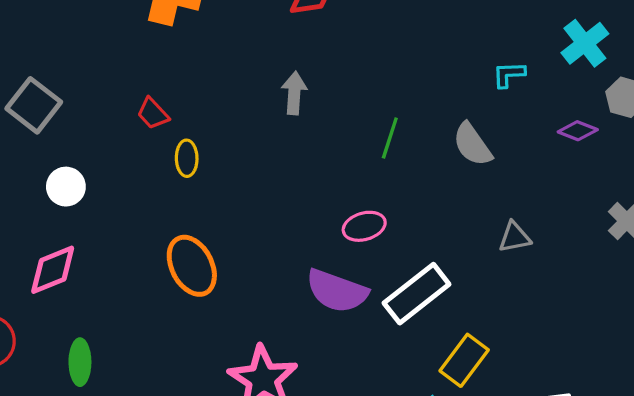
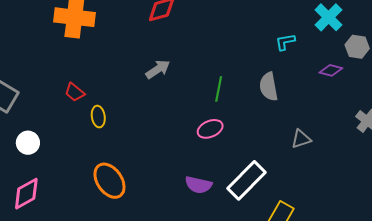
gray arrow: (294, 93) -> (158, 69), turned 60
gray semicircle: (472, 144) -> (269, 87), turned 32
pink ellipse: (364, 226) -> (210, 129), moved
purple semicircle: (337, 291) -> (198, 185), size x0.7

